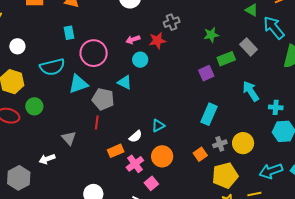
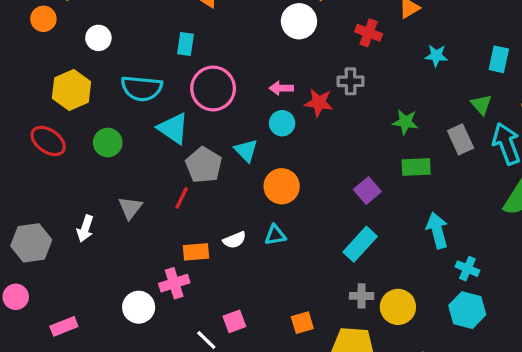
gray rectangle: (249, 47) -> (461, 139), moved
purple square: (206, 73) -> (367, 190), moved, turned -35
cyan triangle: (78, 84) -> (173, 128), turned 35
green circle: (34, 106) -> (108, 143), moved
orange square: (200, 154) -> (302, 323), moved
orange circle: (162, 156) -> (282, 186), moved
white arrow: (47, 159) -> (85, 229), turned -70
pink cross: (135, 164) -> (174, 283), moved

